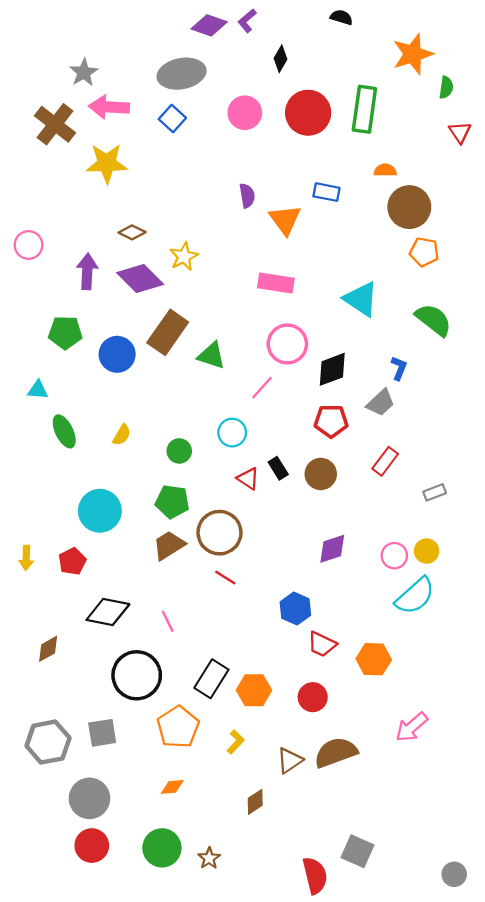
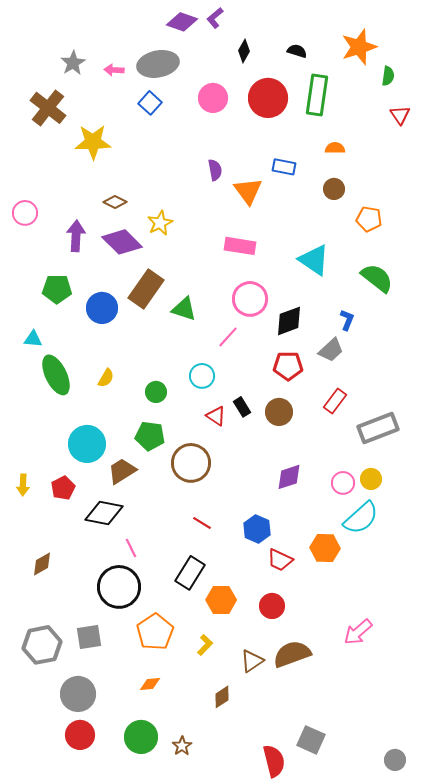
black semicircle: (341, 17) -> (297, 51), moved
pink arrow: (109, 107) -> (114, 70), moved, size x0.6
brown circle: (409, 207) -> (334, 189), moved, size x0.6
green ellipse: (64, 431) -> (56, 375), size x1.4
gray rectangle: (435, 492) -> (378, 428), size x2.0
brown trapezoid: (169, 545) -> (122, 471), moved
red line: (225, 577) -> (202, 523), moved
black diamond: (108, 612) -> (104, 513), moved
pink line: (168, 621) -> (131, 548), moved
orange hexagon: (374, 659) -> (325, 548), moved
black rectangle: (211, 679) -> (190, 573), moved

